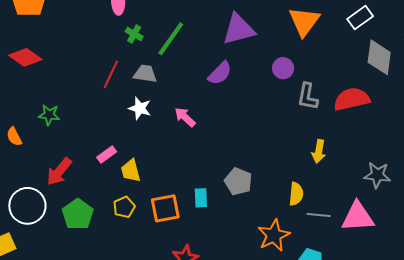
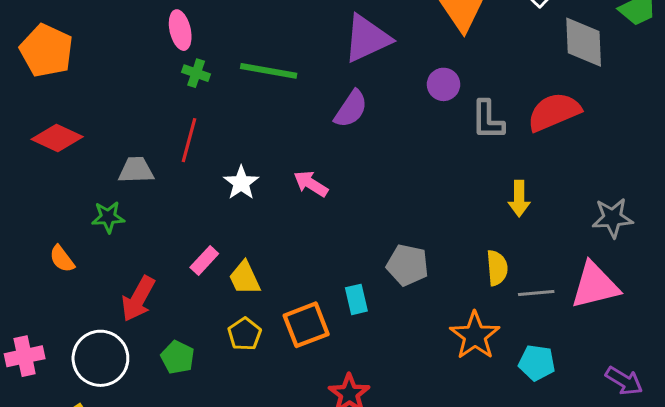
green cross: (134, 34) -> (196, 73), moved
green line: (171, 39) -> (269, 71), turned 75
gray trapezoid: (145, 74) -> (136, 170), moved
white star: (140, 108) -> (241, 183), turned 30
green pentagon: (78, 214) -> (178, 357), size x0.7

